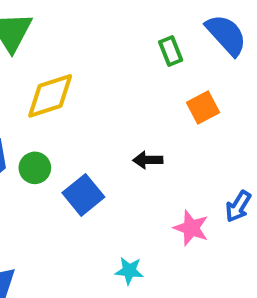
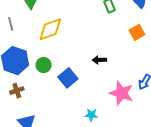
orange square: (203, 107) -> (137, 32), moved
pink star: (191, 228) -> (121, 93), size x1.4

